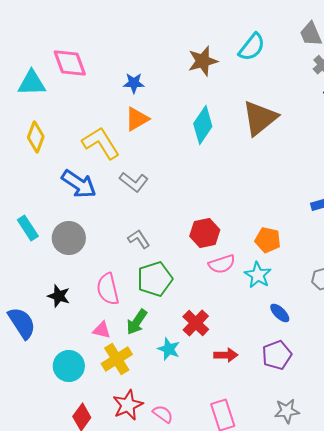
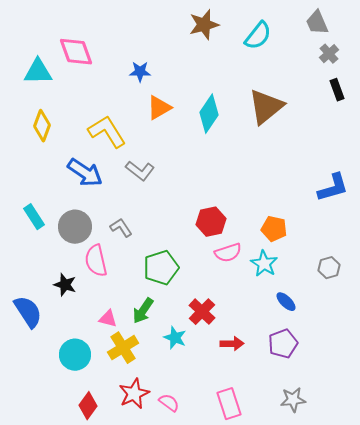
brown star: (203, 61) -> (204, 25), moved
orange triangle: (137, 119) -> (159, 108), moved
gray L-shape: (139, 239) -> (121, 228), moved
pink semicircle: (108, 289) -> (96, 261), moved

